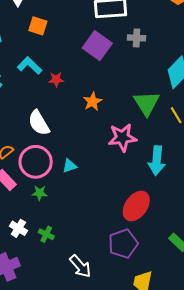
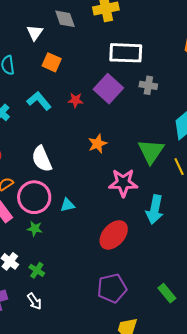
red star: (56, 79) -> (75, 100), moved
red ellipse: (136, 206) -> (114, 235), moved
white arrow: (80, 266) -> (34, 301), moved, size x0.7

